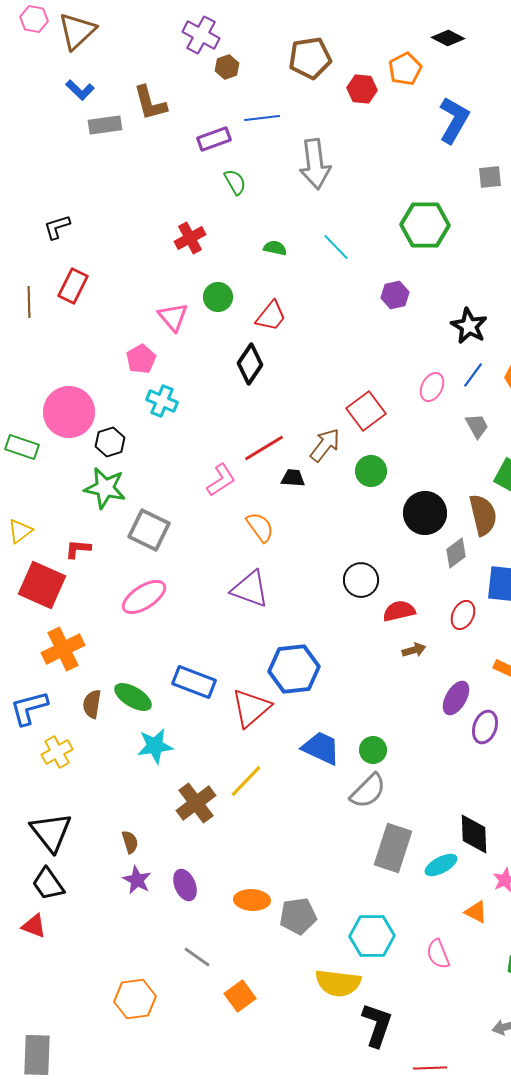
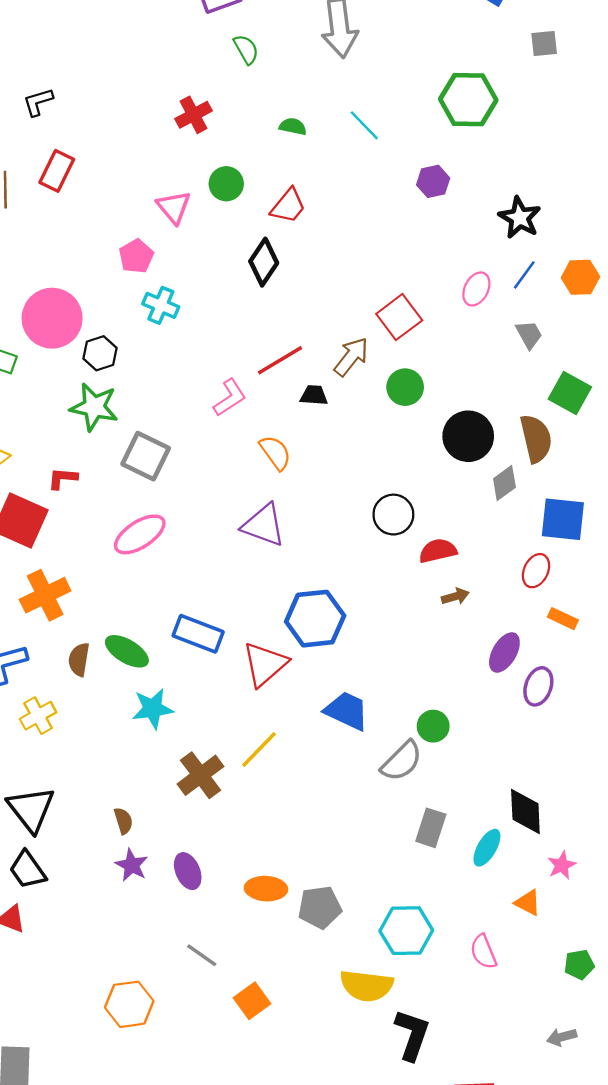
red ellipse: (463, 615) -> (536, 571), moved
green circle: (373, 750) -> (433, 726), moved
gray rectangle: (393, 848) -> (431, 828), size x0.7
cyan ellipse: (441, 865) -> (487, 848), turned -32

